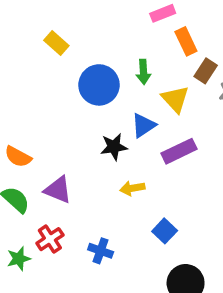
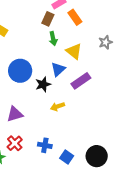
brown rectangle: (206, 71) -> (48, 19), moved
blue circle: (99, 85) -> (20, 71), moved
purple triangle: (58, 190) -> (15, 114), turned -30
blue square: (165, 231) -> (67, 157), moved

